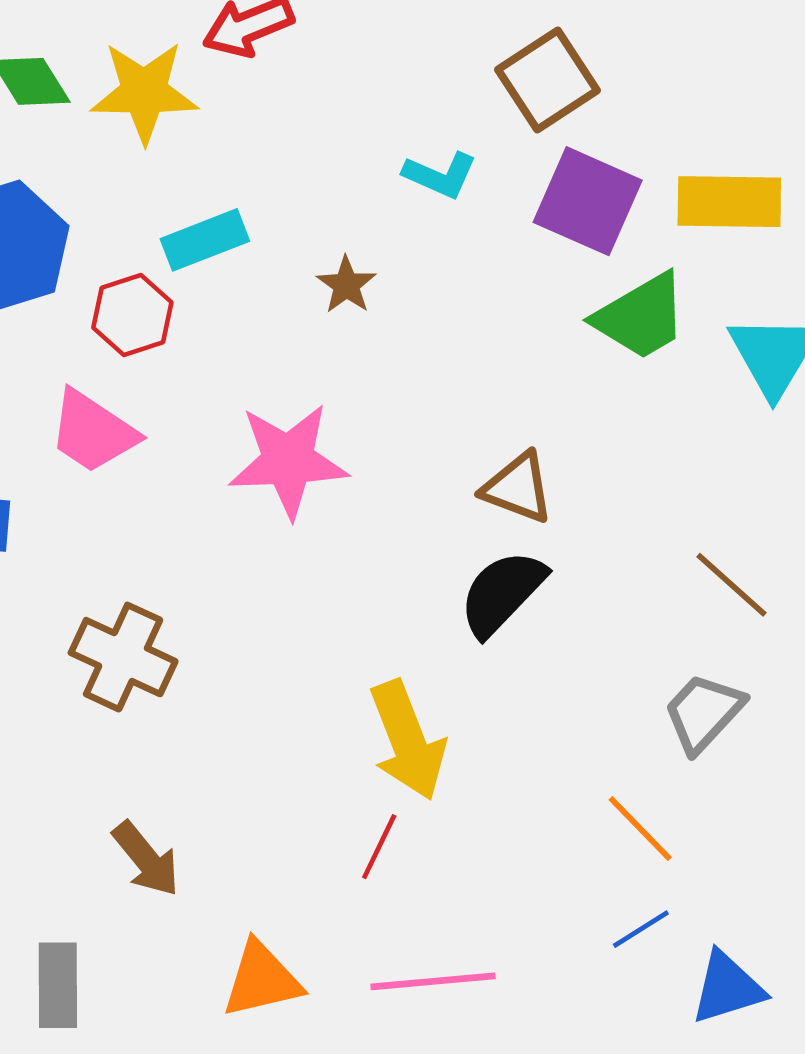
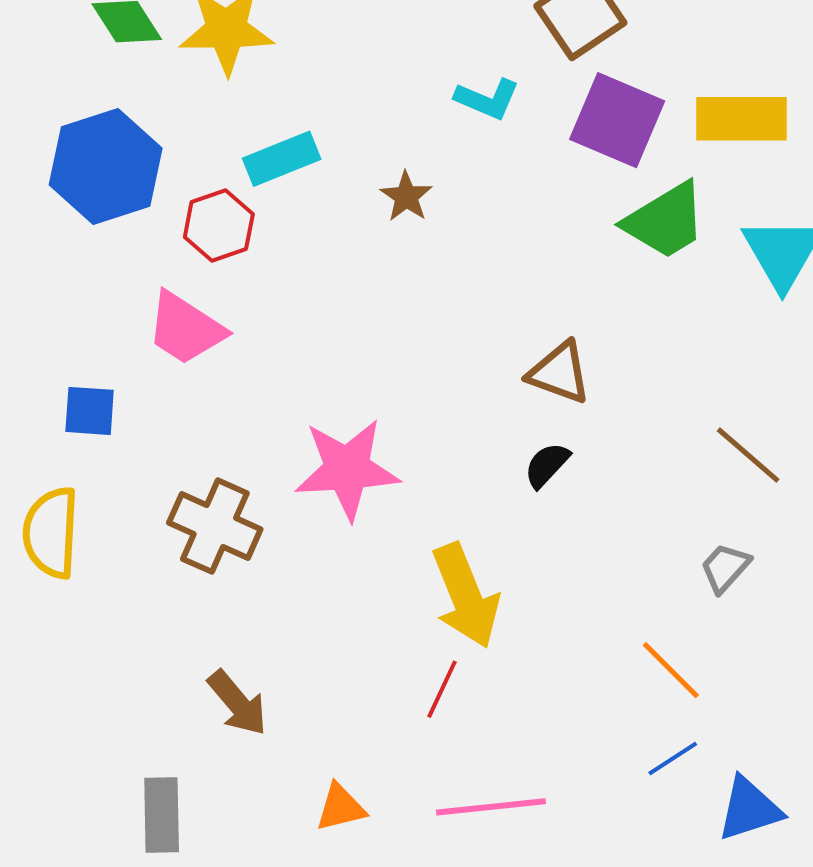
pink star: (288, 461) -> (347, 469), moved
black semicircle: (502, 593) -> (547, 465), size x0.6
gray trapezoid: (704, 713) -> (725, 568), size x0.7
orange triangle: (262, 980) -> (341, 807), size x0.7

